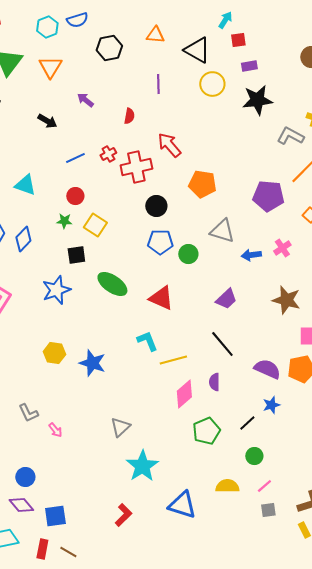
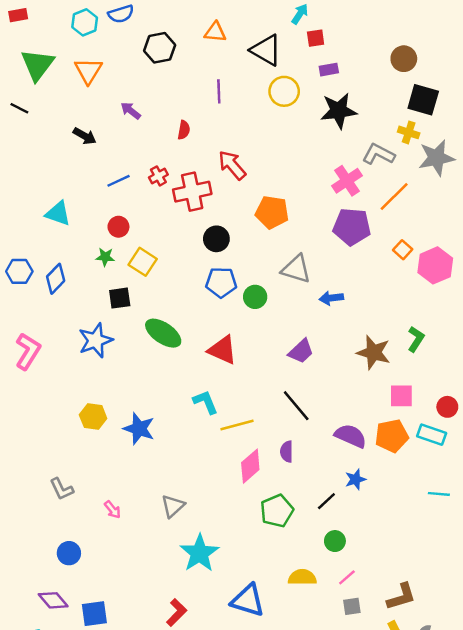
pink cross: (282, 248) -> (347, 181), moved, size x1.4
pink arrow: (55, 430) -> (112, 510), moved
blue circle: (25, 477) -> (69, 553), moved

